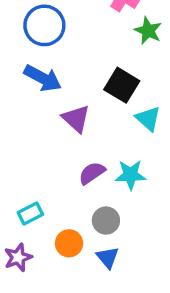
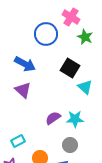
blue circle: (44, 25) -> (46, 34), moved
purple triangle: (76, 119) -> (23, 90), moved
gray circle: (106, 221) -> (70, 145), moved

